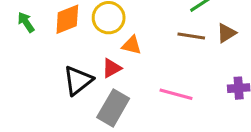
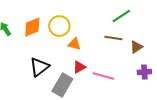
brown triangle: (226, 33) -> (136, 47), moved
red triangle: (112, 68) -> (79, 67), moved

